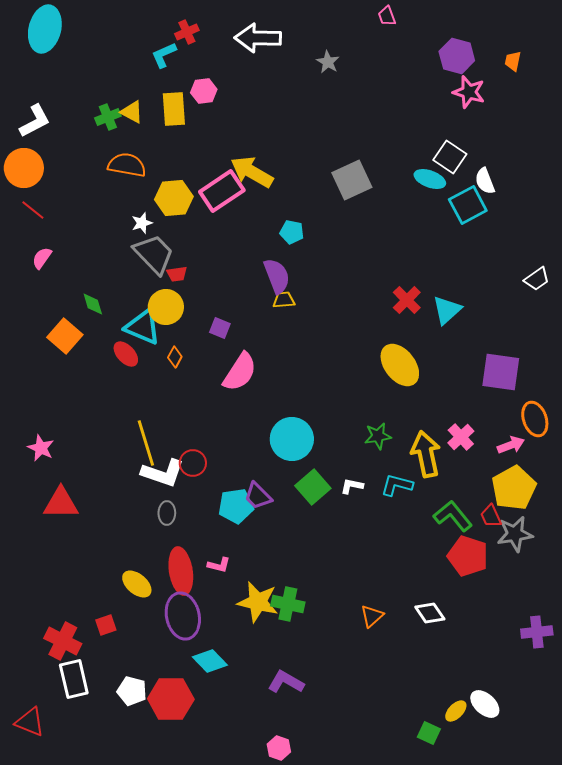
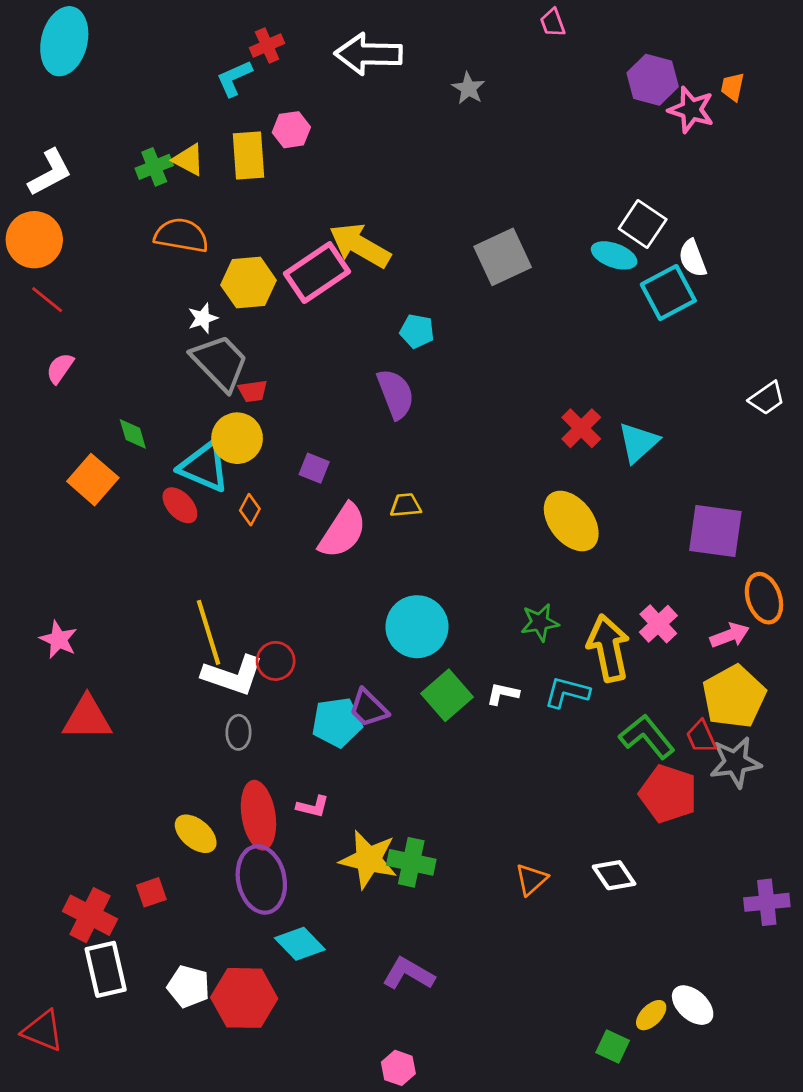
pink star: (469, 92) -> (691, 110), moved
yellow trapezoid: (284, 300) -> (406, 505), moved

